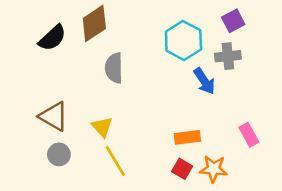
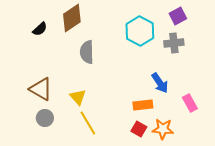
black semicircle: (52, 38) -> (40, 29), size x0.7
blue arrow: (204, 81) -> (160, 83), moved

